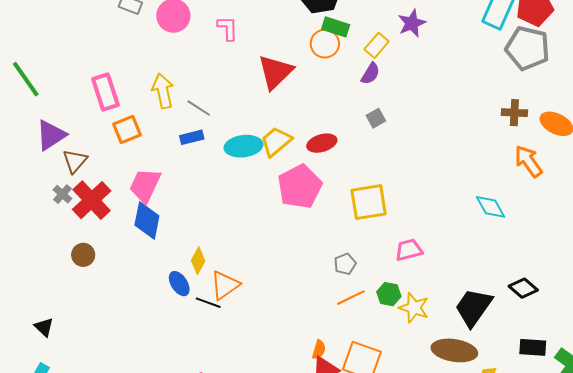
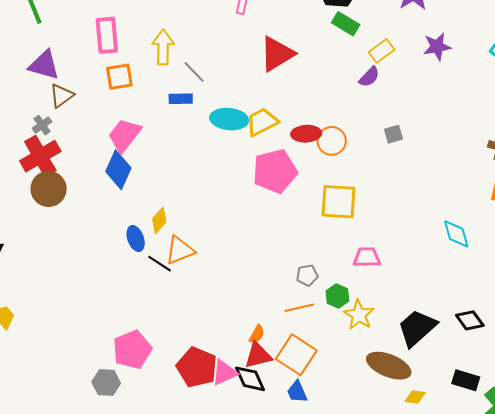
purple star: (412, 23) -> (437, 47), moved
orange circle: (325, 44) -> (332, 141), moved
gray square: (376, 118) -> (393, 134), moved
purple triangle: (51, 135) -> (44, 65), turned 36
red cross: (92, 200) -> (40, 156), moved
brown circle: (83, 255) -> (49, 189), size x1.5
gray pentagon: (345, 264) -> (307, 275), moved
orange line: (351, 298) -> (299, 308), moved

